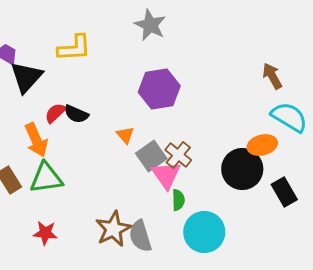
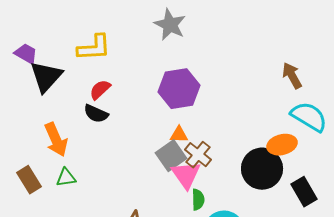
red semicircle: (55, 113) -> (100, 90), moved
orange triangle: (125, 135) -> (179, 135), moved, turned -48
green triangle: (46, 178) -> (66, 178), size x0.6

